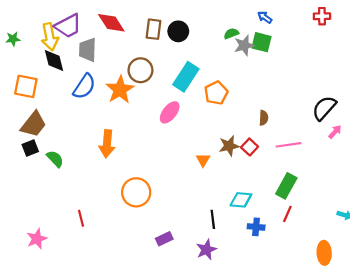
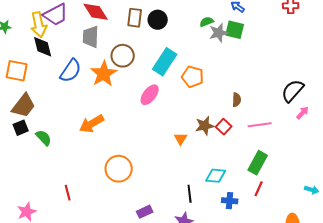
gray trapezoid: (88, 50) -> (91, 37), moved
orange pentagon: (216, 93) -> (193, 77), turned -30
orange arrow: (107, 144) -> (92, 124), turned 55

